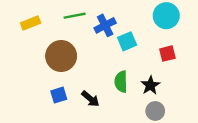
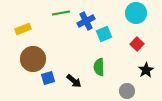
yellow rectangle: (31, 23) -> (23, 29), moved
red square: (167, 54) -> (137, 44), turned -32
brown circle: (61, 56) -> (33, 59), moved
black star: (150, 85) -> (146, 70), moved

